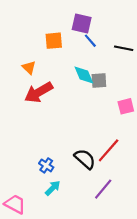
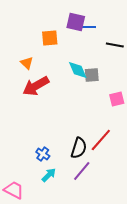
blue line: (90, 41) -> (89, 27), moved, turned -48
black semicircle: (85, 159) -> (79, 148), turned 65
purple line: (103, 189) -> (82, 171), moved

